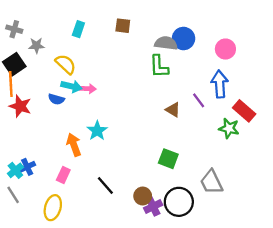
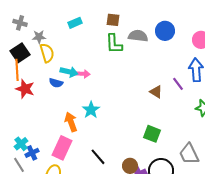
cyan rectangle: (78, 29) -> (75, 23), turned 48
gray semicircle: (166, 43) -> (138, 36), moved
yellow semicircle: (66, 64) -> (47, 53), moved, turned 30
green L-shape: (159, 67) -> (114, 44), moved
blue cross: (27, 167) -> (32, 153), moved
pink rectangle: (63, 175) -> (62, 148), size x1.6

